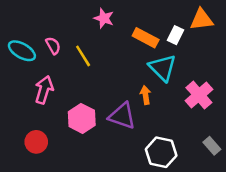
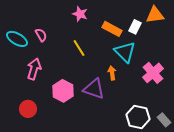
yellow line: (83, 56) -> (79, 48), moved
gray rectangle: (212, 146) -> (164, 120), moved
white hexagon: (161, 152) -> (138, 117), moved

